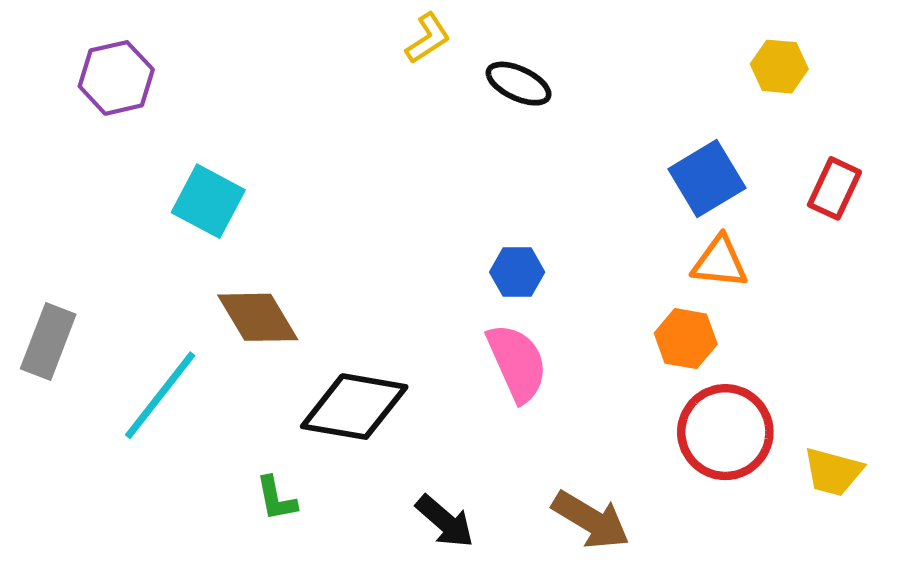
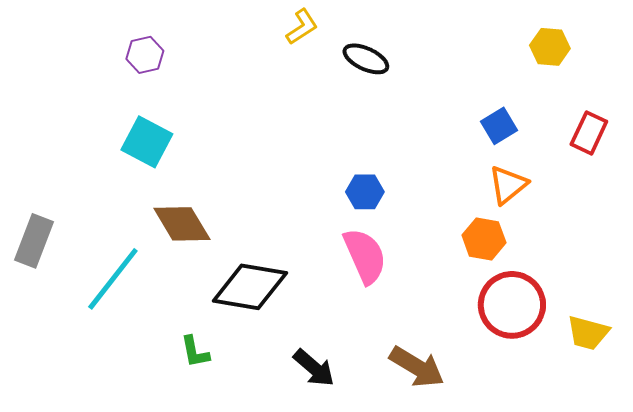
purple hexagon: (116, 78) -> (145, 55), moved, size x0.7
blue square: (707, 179) -> (499, 126), size x0.7
orange triangle: (720, 262) -> (508, 185), turned -45

